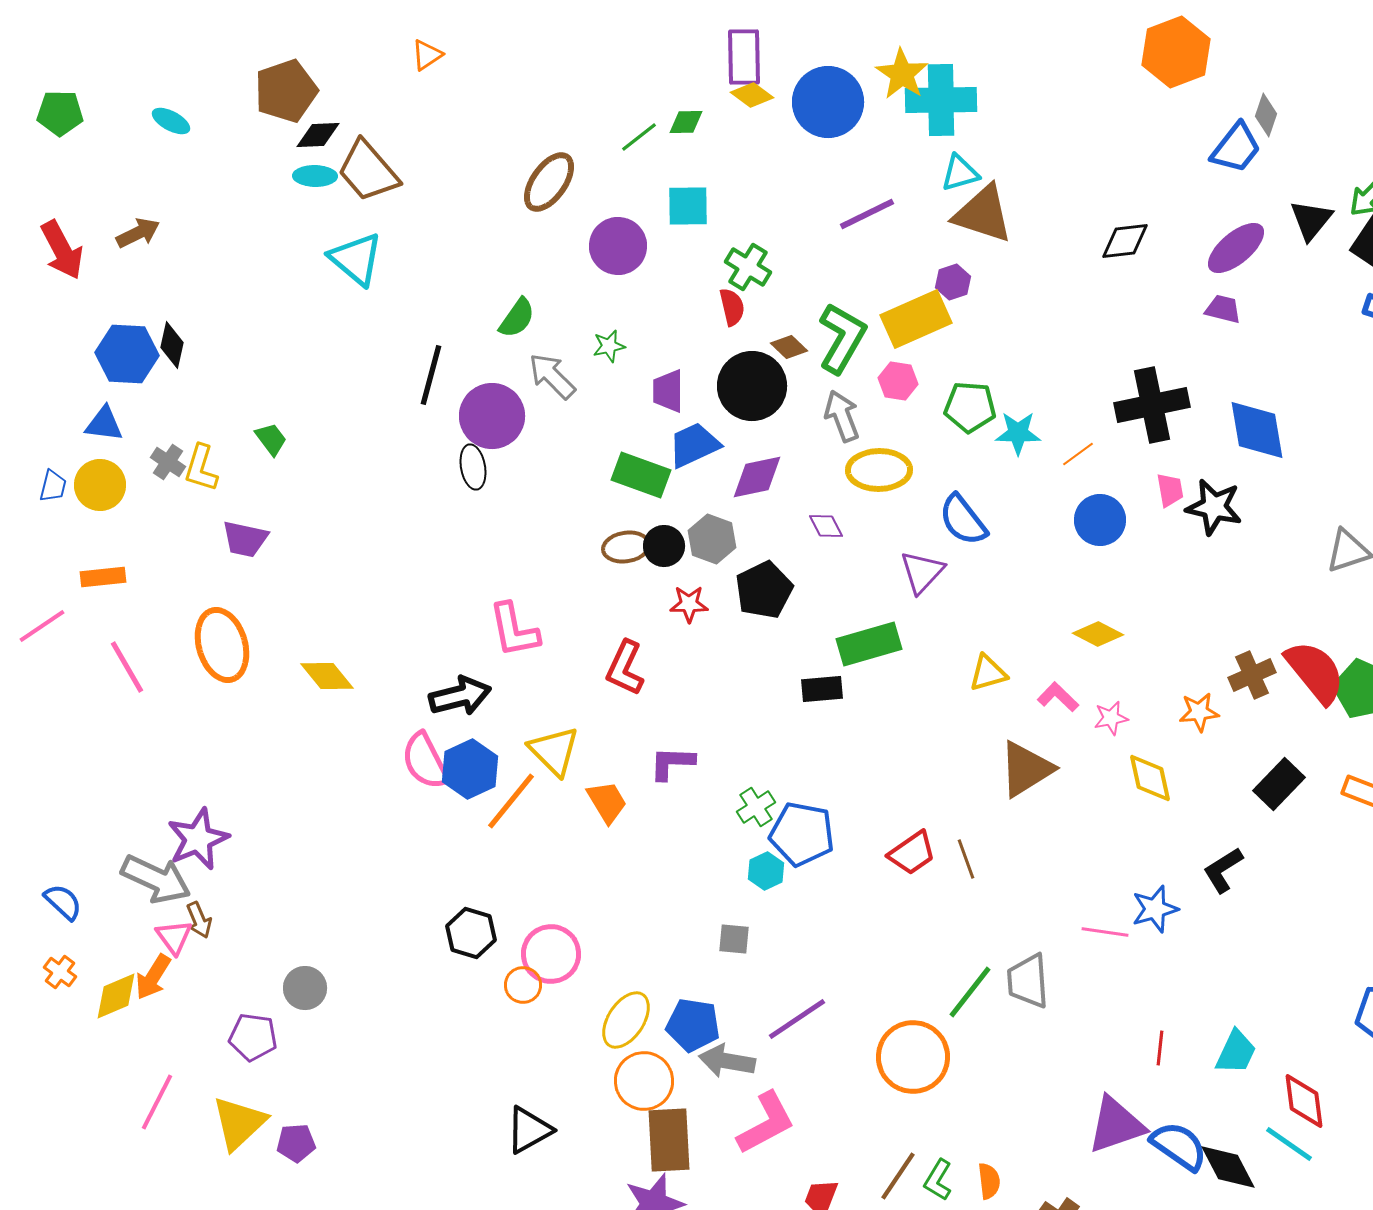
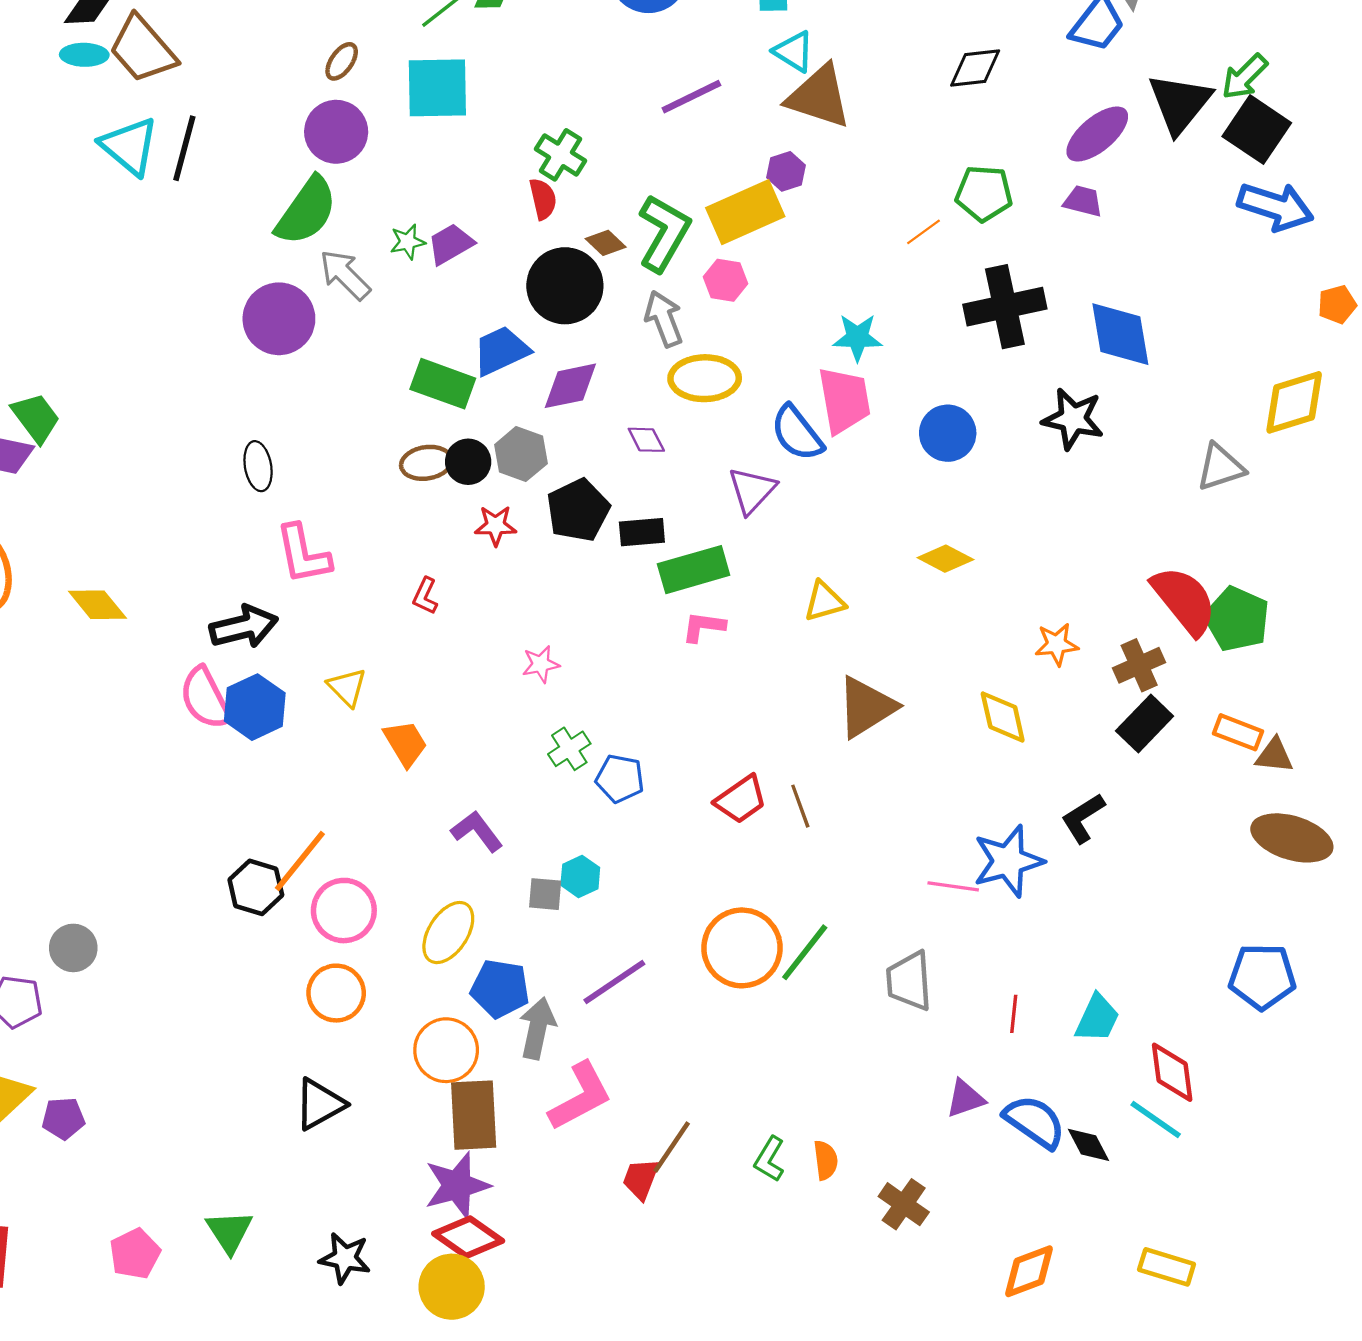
cyan triangle: (960, 173) -> (794, 51), turned 48
brown ellipse: (549, 182) -> (342, 61), size x0.6
cyan square: (688, 206) -> (437, 88), moved, size x1.4
black triangle: (1311, 220) -> (1180, 103), size x1.4
black diamond: (1125, 241) -> (975, 68), moved
purple circle: (618, 246) -> (336, 132), moved
green semicircle: (517, 318) -> (306, 211), size x1.6
black line: (431, 375) -> (184, 148), moved
purple trapezoid: (668, 391) -> (451, 244), moved, turned 60
green pentagon: (970, 407) -> (984, 193), moved
green trapezoid: (271, 439) -> (36, 418), moved, size x1.4
orange line: (1078, 454) -> (923, 232), moved
black ellipse: (473, 467) -> (258, 466), moved
pink trapezoid: (1170, 490) -> (844, 400), moved, size x1.8
red L-shape: (625, 668) -> (425, 596), size x0.6
brown cross: (1252, 675) -> (1139, 665), moved
black rectangle: (822, 689) -> (642, 532), moved
pink L-shape: (1058, 697) -> (703, 627), moved, turned -36
pink star: (1111, 718) -> (541, 664), moved
yellow triangle: (554, 751) -> (347, 687), size x0.7
purple L-shape: (672, 763) -> (477, 831), moved, turned 51
orange line: (511, 801) -> (300, 861), moved
blue pentagon: (802, 834) -> (620, 779), size x0.7
cyan hexagon: (766, 871) -> (580, 876), moved
blue star: (1155, 909) -> (1008, 861), size x1.4
gray trapezoid: (1028, 981) -> (909, 981), moved
orange circle: (523, 985) -> (336, 993), moved, size x1.4
yellow ellipse: (626, 1020) -> (448, 933), moved
orange circle: (913, 1057) -> (742, 948), moved
gray arrow: (727, 1061) -> (537, 1028), turned 92
purple triangle: (1116, 1125) -> (965, 1099), size x0.6
black diamond: (1228, 1167) -> (1088, 1145), size x0.7
brown line: (898, 1176) -> (672, 1147), moved

